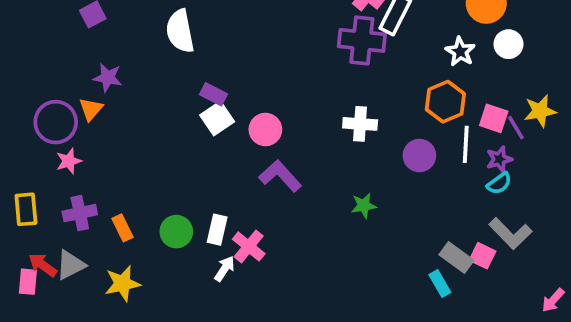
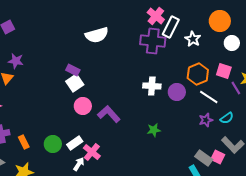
white semicircle: (180, 31) -> (97, 35), moved, turned -95
white star: (460, 52) -> (193, 39), moved
pink square: (494, 118) -> (224, 71), moved
pink circle: (265, 130) -> (83, 106), moved
white line: (466, 144) -> (209, 97), turned -60
purple circle: (419, 155) -> (177, 92), moved
purple star: (499, 159) -> (206, 120), moved
white rectangle: (217, 230) -> (75, 143), turned 42

